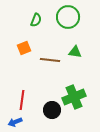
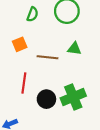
red line: (22, 100) -> (24, 83), moved
black circle: (52, 110) -> (46, 99), moved

